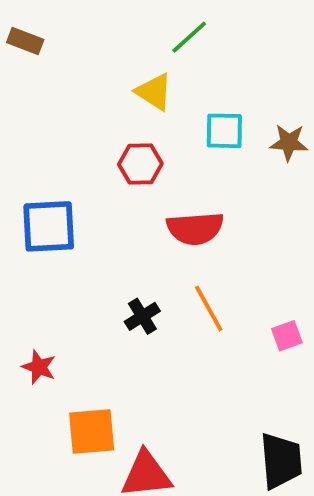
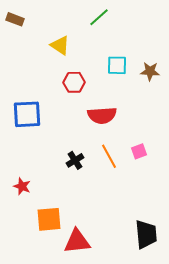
yellow triangle: (154, 92) -> (60, 45), moved
pink square: (287, 336) -> (139, 151), moved

